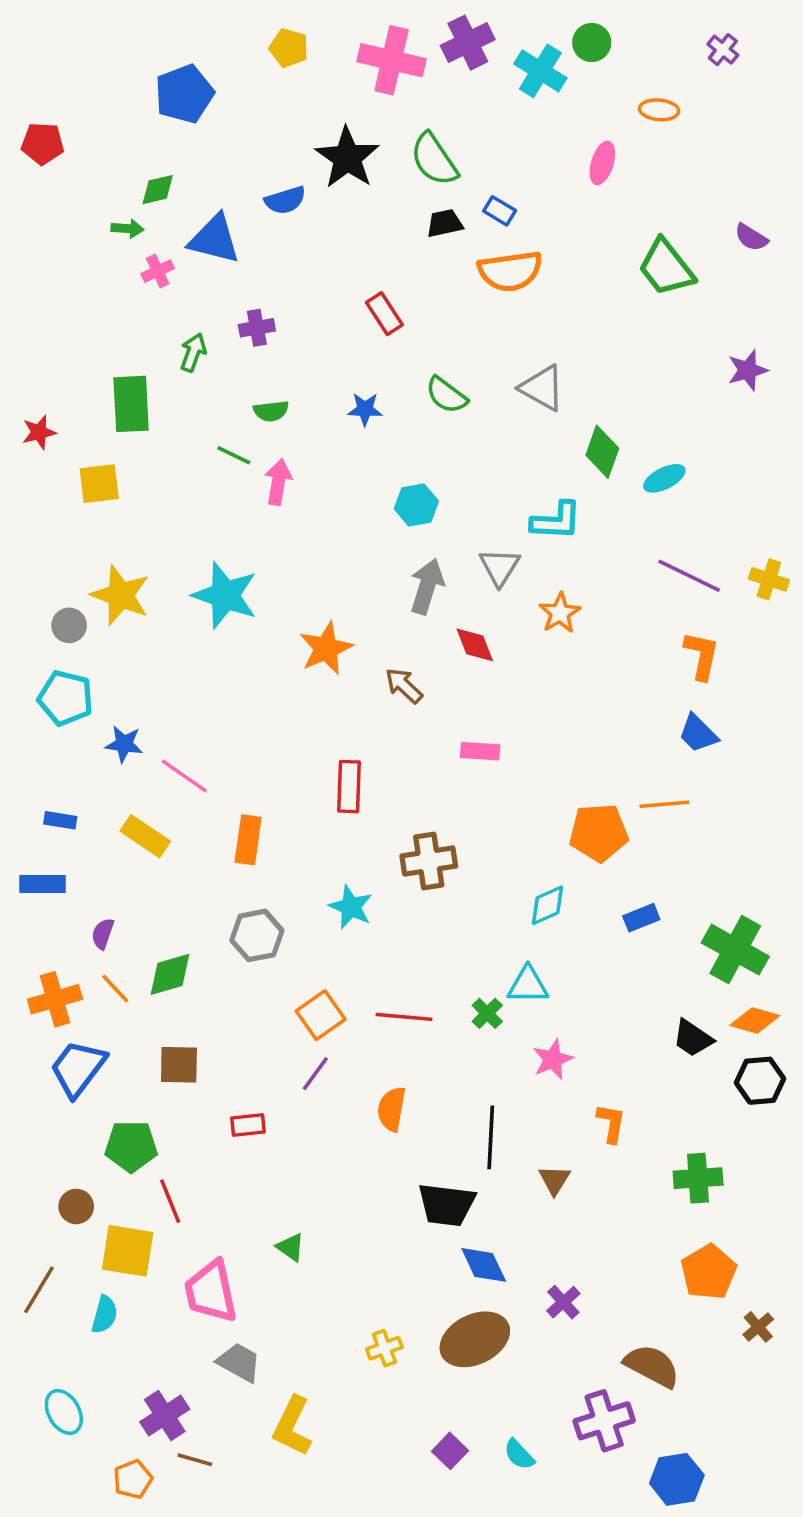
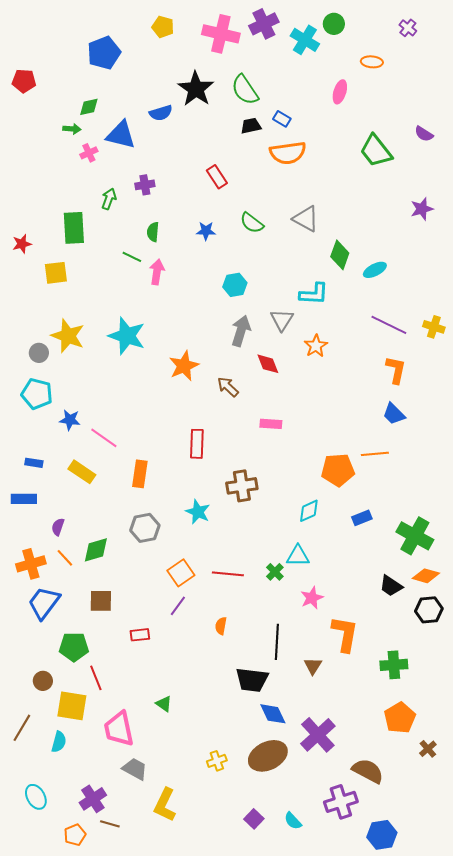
green semicircle: (271, 411) -> (153, 232), turned 102
orange semicircle: (392, 1109) -> (221, 626), size x0.7
orange L-shape: (611, 1123) -> (345, 634), size x1.6
purple cross: (563, 1302) -> (318, 735), size x1.8

